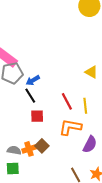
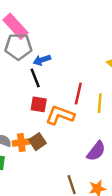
red line: (67, 101) -> (78, 93), turned 30
orange L-shape: (70, 127) -> (60, 115), moved

